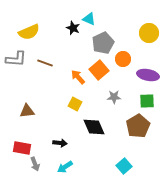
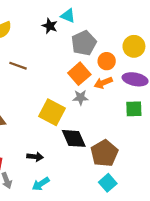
yellow circle: (149, 33) -> (134, 46), moved
orange arrow: (78, 77) -> (103, 83), moved, turned -70
gray star: (114, 97) -> (80, 98), moved
yellow square: (75, 104) -> (52, 112), size x1.6
brown pentagon: (138, 126) -> (104, 153), moved

